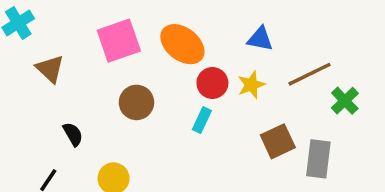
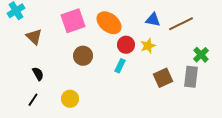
brown line: (310, 74) -> (181, 24), moved
black semicircle: (73, 134) -> (38, 74), moved
gray rectangle: (318, 159) -> (191, 77), moved

